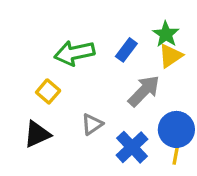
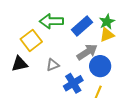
blue rectangle: (126, 50) -> (82, 26), size x1.5
yellow square: (48, 91) -> (31, 40), size x1.5
blue circle: (176, 129) -> (100, 66), moved

